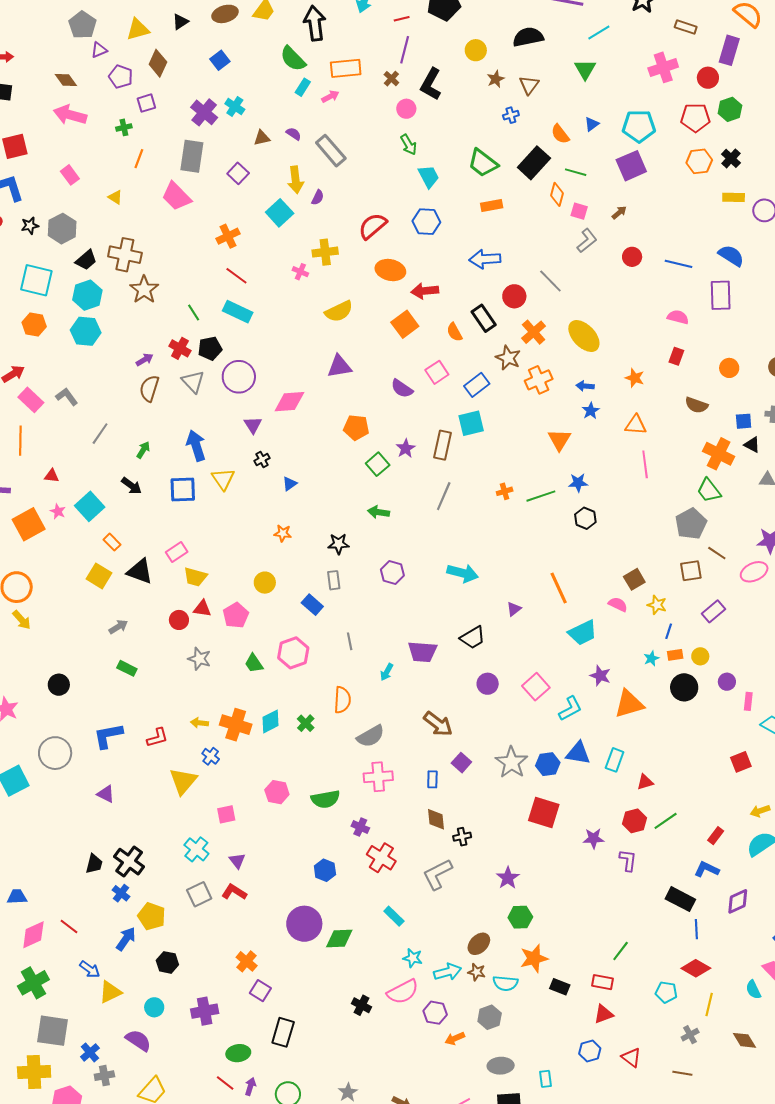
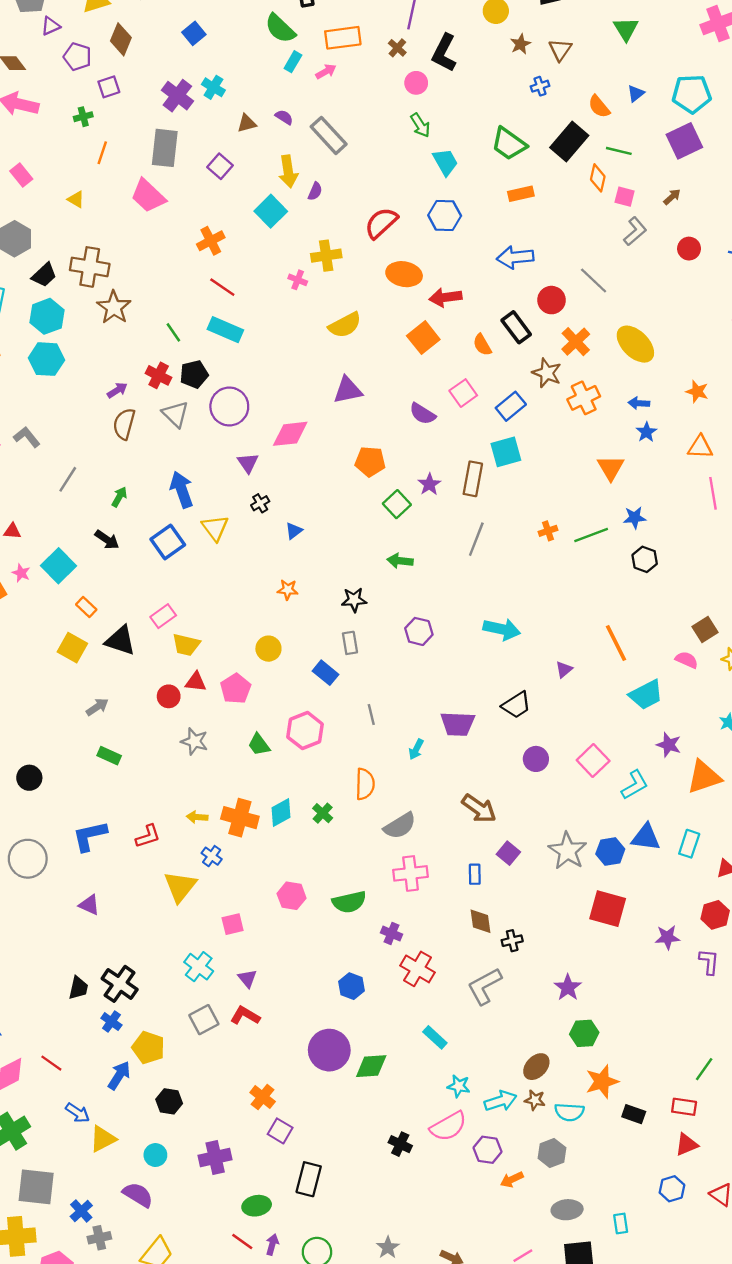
blue square: (183, 489) -> (168, 542), turned -32

